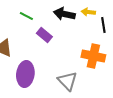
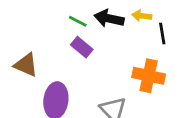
green line: (26, 16) -> (78, 21), moved

